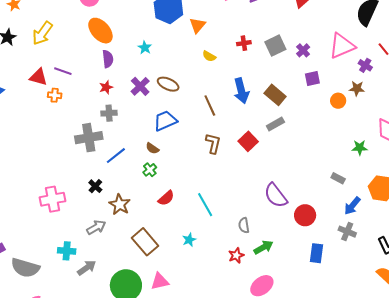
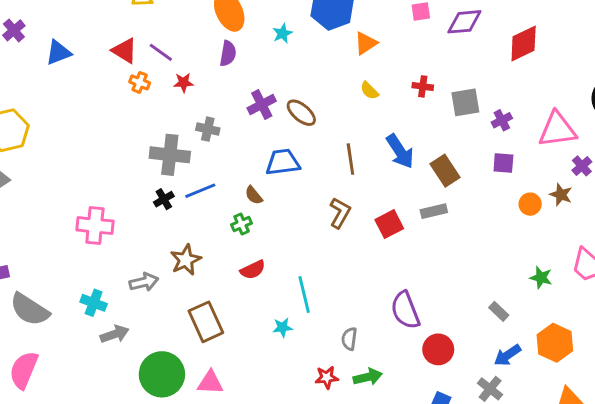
cyan star: (145, 48) -> (282, 33), moved
red star: (106, 87) -> (184, 83), moved
blue arrow: (241, 91) -> (400, 151), turned -35
black cross: (95, 186) -> (164, 199), moved
cyan star: (189, 240) -> (282, 327), moved

